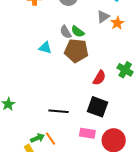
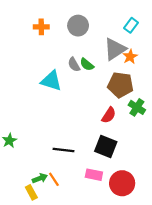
gray triangle: (103, 17) -> (115, 49), size x1.6
cyan triangle: (45, 48) -> (51, 81), size x1.5
brown pentagon: (76, 51) -> (121, 85), moved

